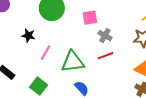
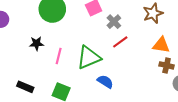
gray cross: (105, 35) -> (114, 22), turned 32

